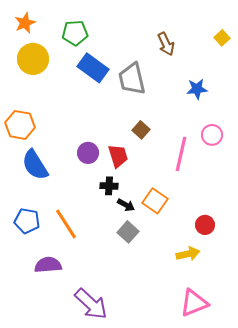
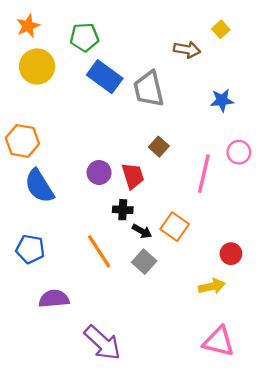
yellow square: (222, 38) -> (221, 29), moved
brown arrow: (166, 44) -> (187, 50), turned -55
orange line: (66, 224) -> (99, 251), moved
pink triangle: (194, 303) -> (219, 342), turned 36

